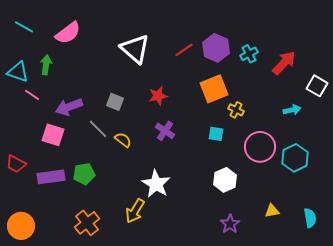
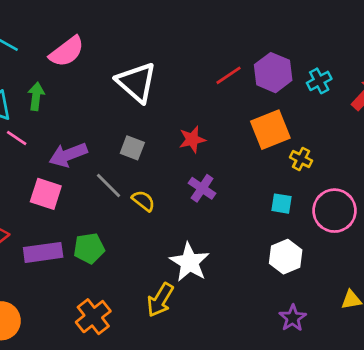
white triangle: (135, 49) -> (136, 82), moved
cyan square: (216, 134) -> (282, 204), moved

